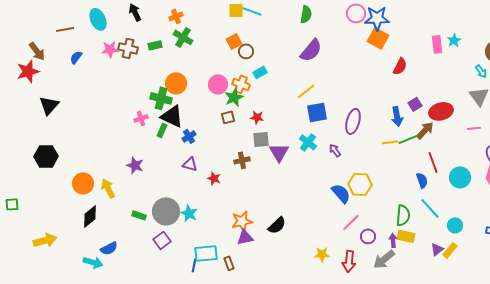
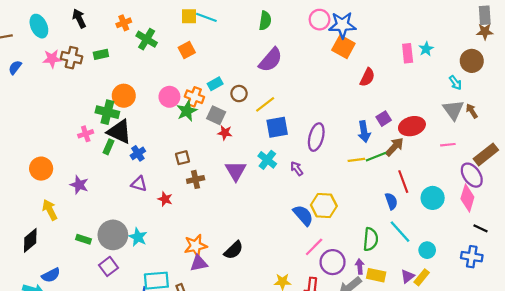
green cross: (183, 37) -> (147, 39), moved
brown circle: (246, 51) -> (239, 94), moved
brown square: (228, 117) -> (182, 158), moved
red star: (257, 117) -> (225, 133), moved
gray square: (261, 139) -> (216, 115), moved, turned 30
orange circle: (83, 183) -> (41, 169), moved
purple circle: (368, 236) -> (333, 262), size x1.5
yellow rectangle: (406, 236) -> (376, 275), moved

